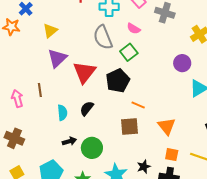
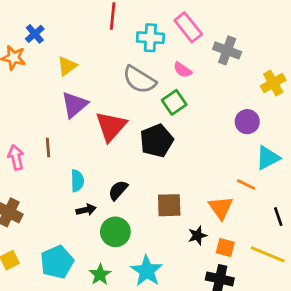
gray semicircle: (103, 37) -> (139, 80), turned -40
orange line: (138, 105) -> (246, 184), moved
black semicircle: (87, 108) -> (118, 190), moved
black arrow: (69, 141) -> (86, 210), moved
black star: (144, 167) -> (197, 235), moved

